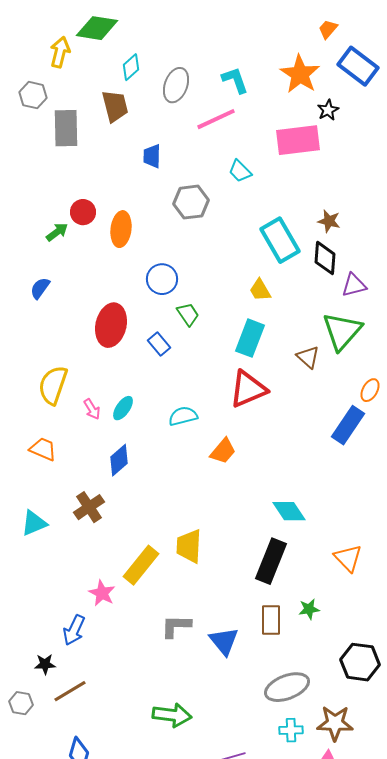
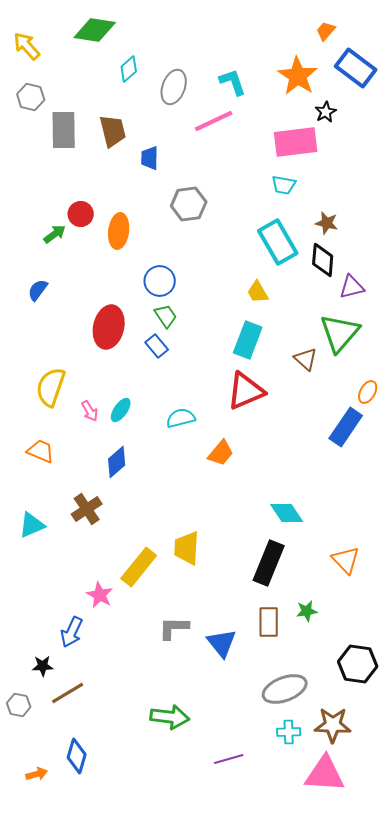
yellow arrow: (60, 52) -> (27, 46), moved, turned -56
brown trapezoid: (115, 106) -> (113, 131), moved
cyan trapezoid: (240, 171) -> (284, 185), moved, turned -35
green trapezoid: (188, 314) -> (166, 316), moved

